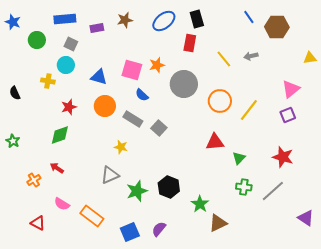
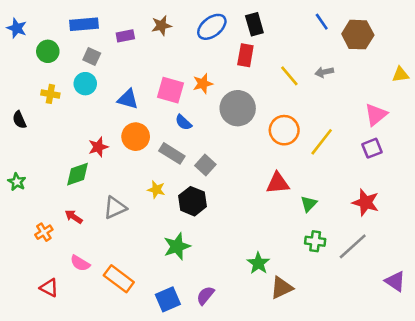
yellow cross: (48, 81) -> (50, 94), moved
red star: (69, 107) -> (98, 147), moved
gray triangle: (110, 175) -> (115, 208), moved
black hexagon: (169, 187) -> (192, 201), moved

